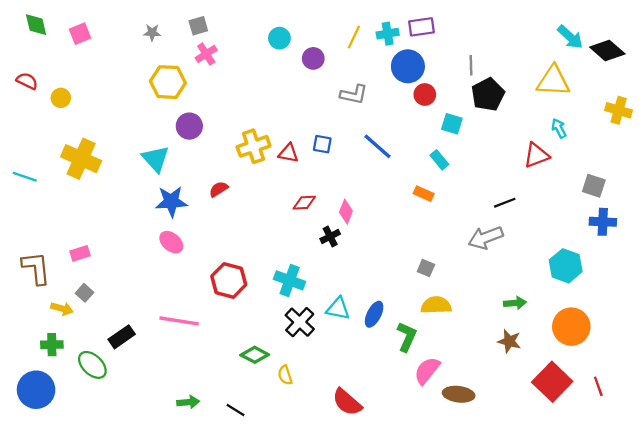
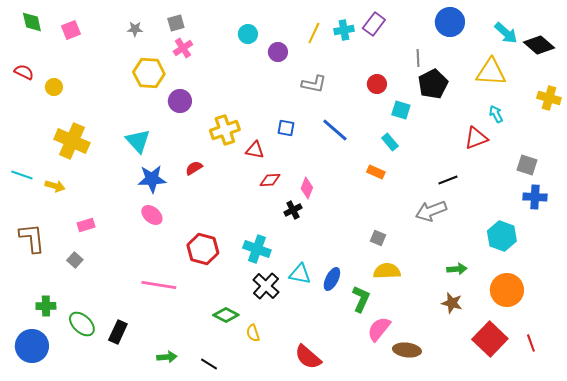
purple rectangle: (421, 27) -> (374, 24), turned -45
blue circle: (408, 66) -> (450, 22), moved
purple circle: (189, 126) -> (180, 101), moved
red triangle: (288, 153) -> (255, 150), moved
cyan line: (25, 177) -> (22, 175), moved
pink rectangle: (80, 253) -> (86, 225), moved
yellow arrow: (62, 309) -> (55, 186), moved
black rectangle: (122, 337) -> (118, 332), moved, turned -30

